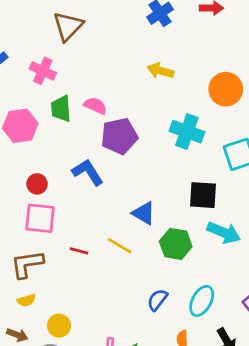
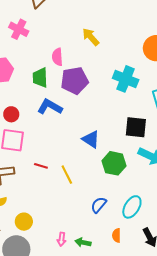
yellow arrow: (161, 71) -> (91, 37), moved, turned 30
pink semicircle: (95, 106) -> (57, 57), turned -120
green trapezoid: (61, 109) -> (40, 78), moved
blue L-shape: (88, 172) -> (50, 107), turned -30
yellow line: (120, 246) -> (67, 175), moved, turned 30

